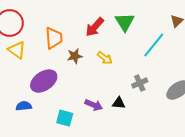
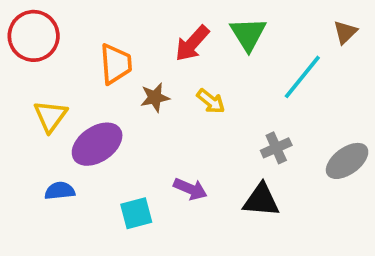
yellow triangle: (17, 50) -> (50, 116), moved, turned 30
black triangle: (119, 103) -> (261, 200), moved, size x1.5
cyan square: (65, 118) -> (136, 213), turned -30

